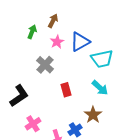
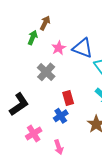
brown arrow: (53, 21) -> (45, 23), moved
blue triangle: (80, 42) -> (83, 48), turned 50
blue cross: (75, 130) -> (61, 116), moved

